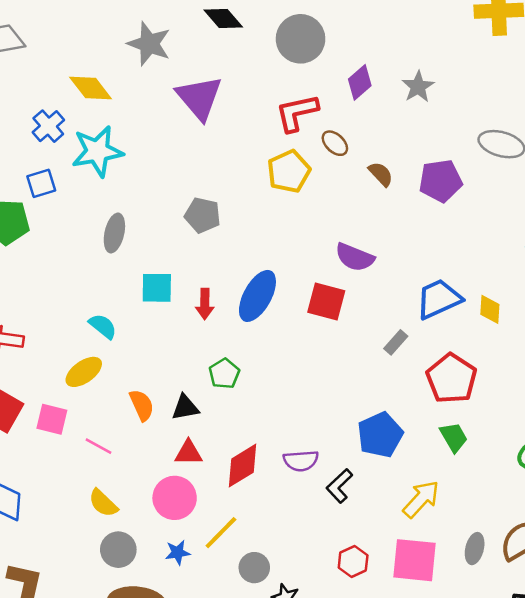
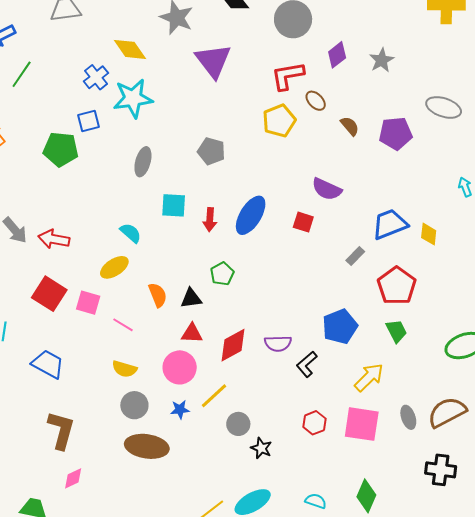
red square: (326, 302) -> (303, 222), size x0.7
yellow semicircle: (103, 503) -> (125, 369), turned -30
gray ellipse: (475, 549) -> (408, 417), turned -35

